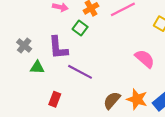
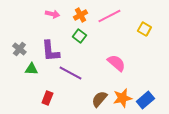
green square: (80, 28) -> (79, 36), moved
pink semicircle: (145, 59) -> (116, 63), moved
orange star: (137, 99) -> (122, 98), turned -30

